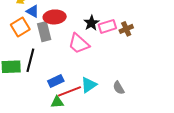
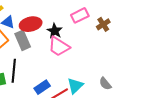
black star: (91, 23) -> (55, 31), moved
pink rectangle: (107, 26) -> (80, 15), moved

